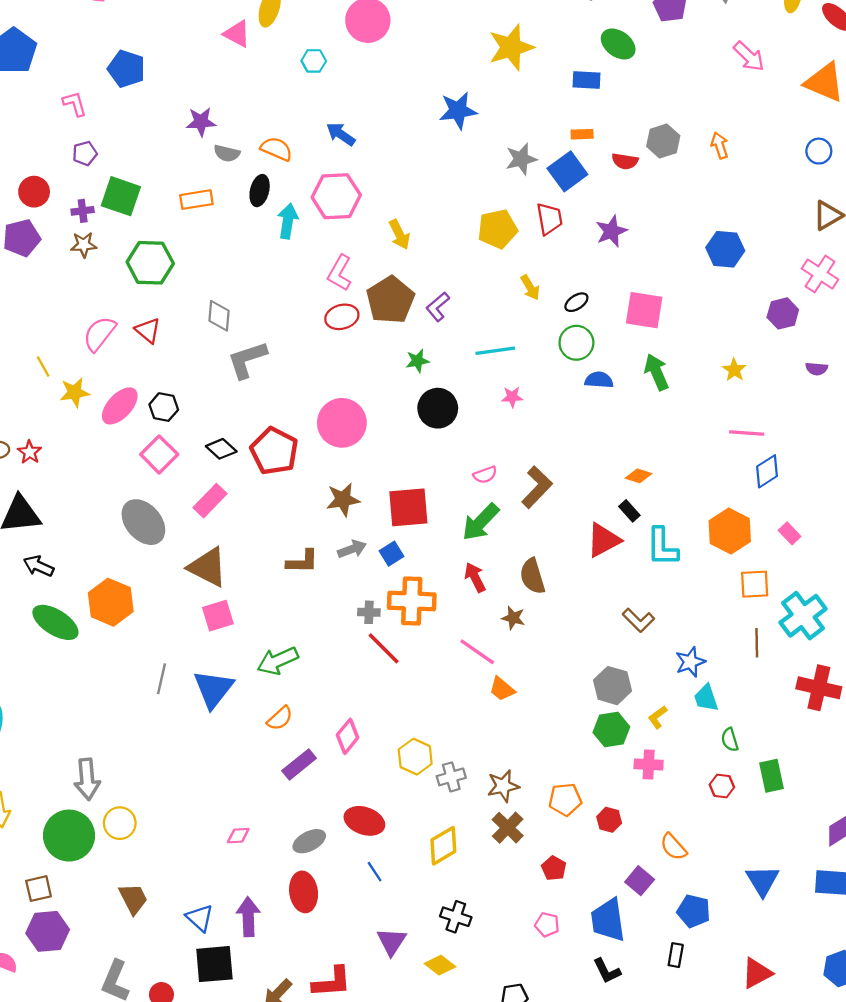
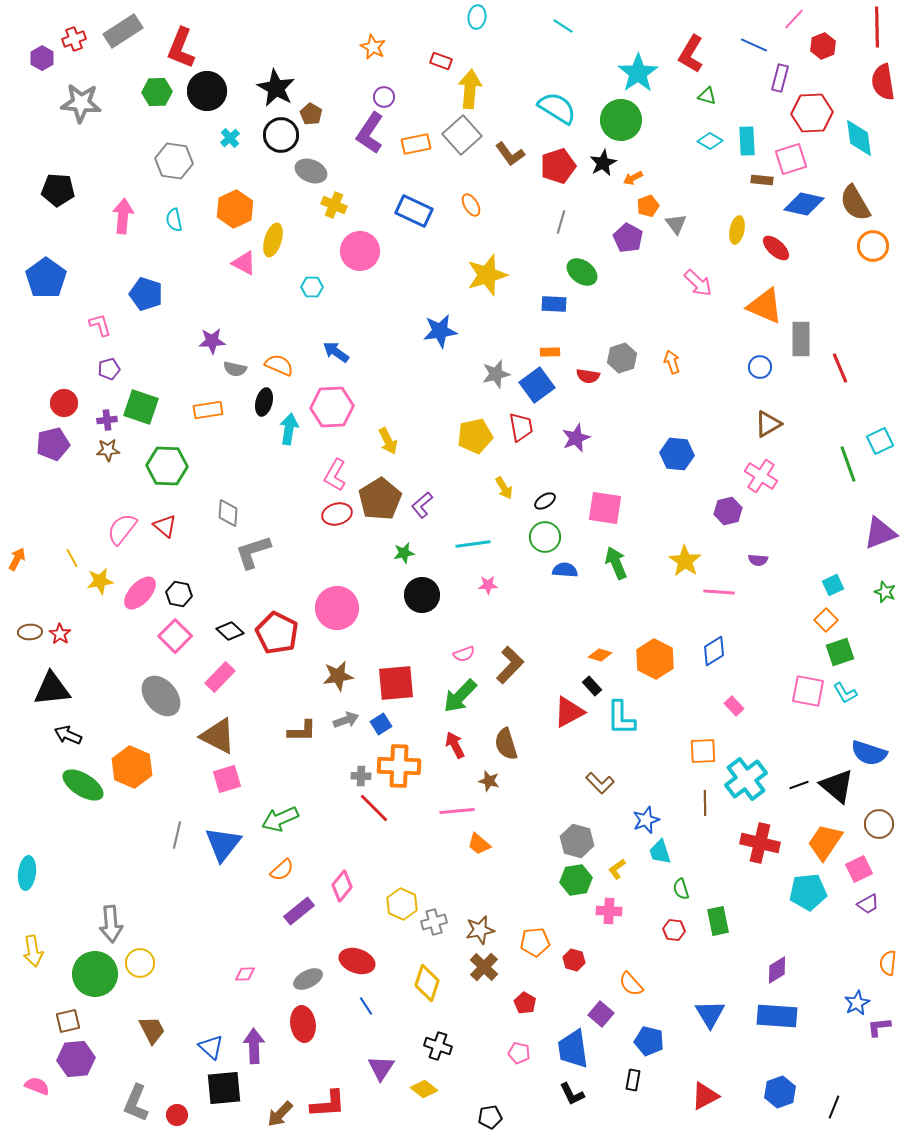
yellow star: (734, 370) -> (685, 561), size x1.5
pink line: (747, 433) -> (719, 592), moved
orange hexagon: (730, 531) -> (655, 659), moved
pink line: (477, 652) -> (457, 811), turned -40
yellow diamond: (443, 846) -> (427, 983), turned -42

